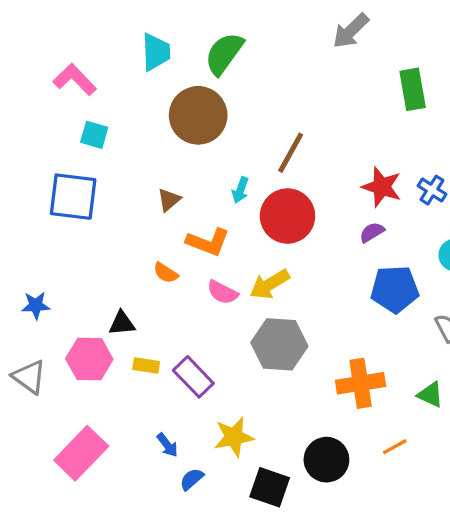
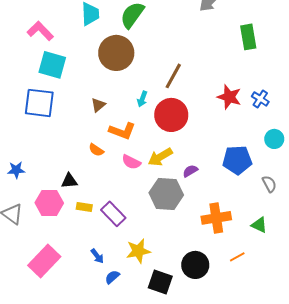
cyan square: (94, 135) -> (52, 65), size x1.6
purple semicircle: (372, 232) -> (190, 171), moved

